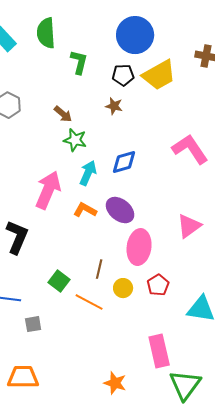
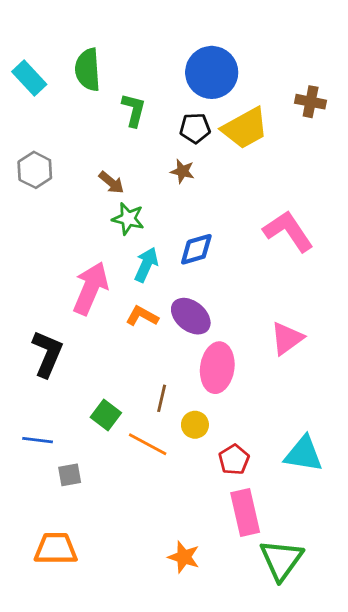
red pentagon: (158, 285) -> (234, 460), moved

